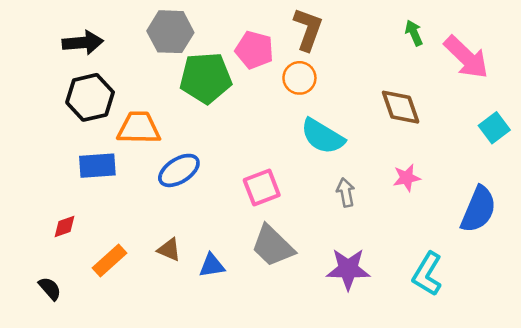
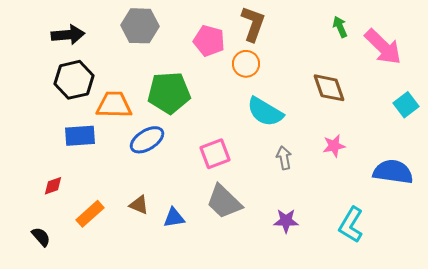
green pentagon: (206, 78) -> (169, 93), moved
blue semicircle: (478, 209) -> (393, 172), turned -105
purple star: (348, 269) -> (286, 221), size x0.7

